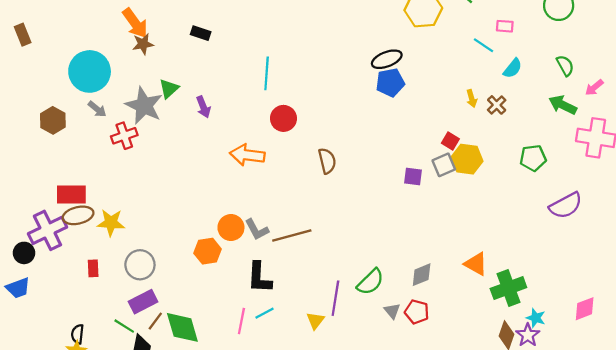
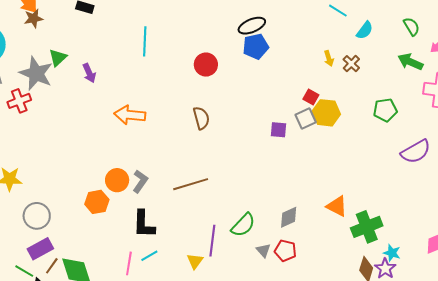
red circle: (283, 118) -> (206, 65), moved
gray L-shape: (257, 230) -> (140, 181), turned -115
brown line: (292, 236) -> (191, 184), moved

